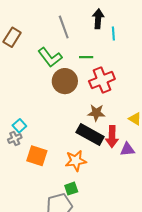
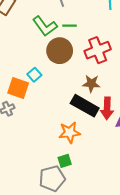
green line: (86, 57) -> (69, 26), moved
cyan square: (19, 126) -> (34, 75), moved
orange square: (37, 156) -> (18, 88), moved

